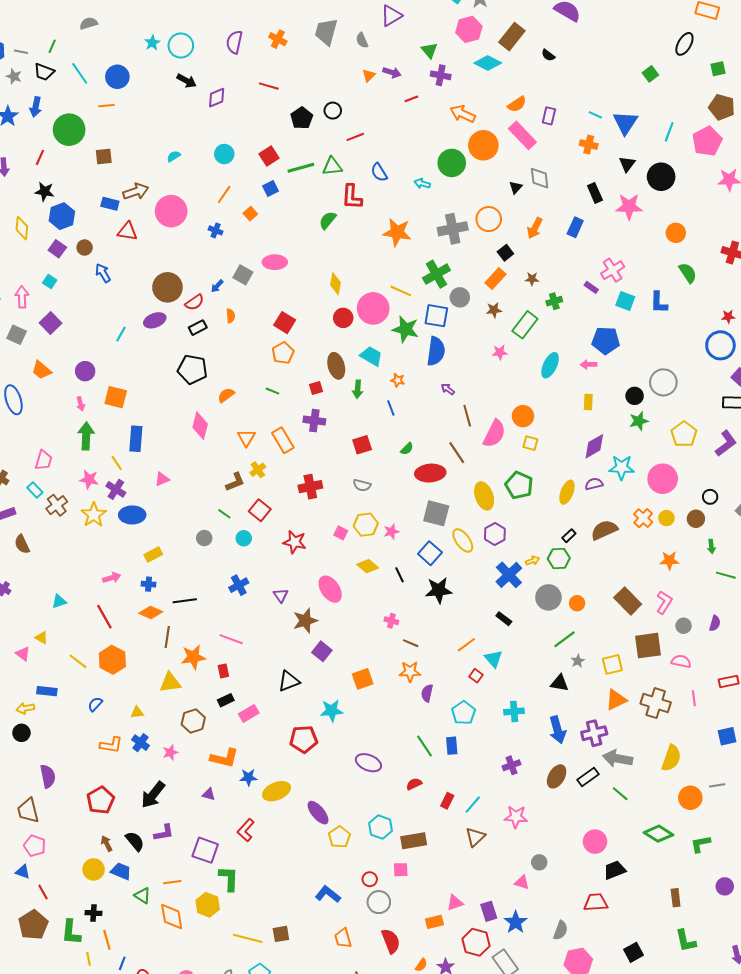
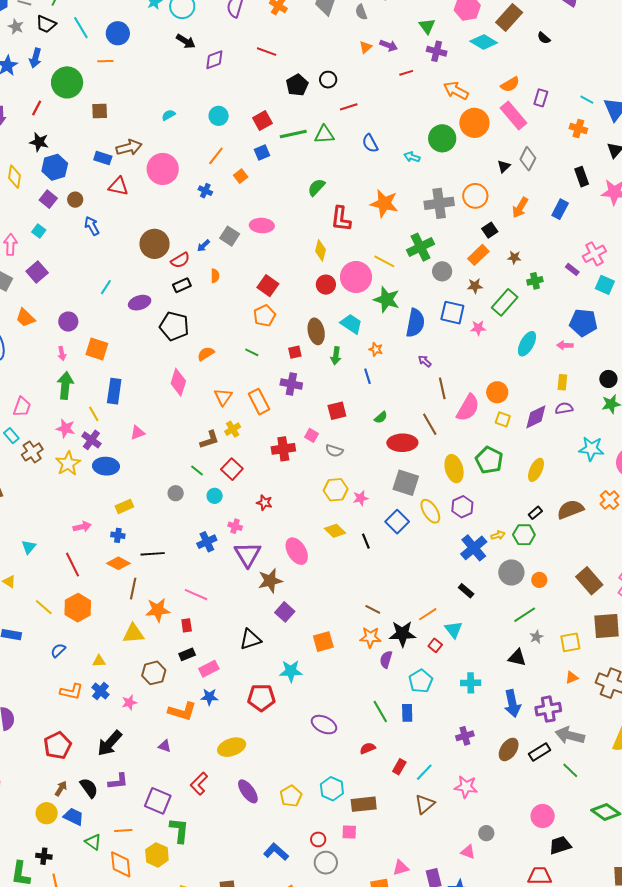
gray diamond: (540, 178) -> (528, 159), turned 30
red L-shape: (352, 197) -> (341, 219), moved
blue square: (436, 316) -> (452, 313), moved
purple ellipse: (155, 320) -> (140, 303), moved
purple diamond: (594, 446) -> (536, 417), moved
purple semicircle: (594, 484) -> (564, 408), moved
pink square: (341, 533) -> (312, 435), moved
red star: (295, 542) -> (264, 503), size x0.7
black star: (439, 590) -> (402, 634), moved
purple triangle: (281, 595) -> (248, 554), size x1.8
cyan triangle: (59, 601) -> (29, 547), turned -35
pink cross: (391, 621) -> (235, 526), moved
orange triangle: (616, 700) -> (572, 677), size x0.6
blue star: (249, 777) -> (209, 697), moved
purple ellipse: (318, 813) -> (248, 791), moved
brown arrow: (107, 843) -> (61, 788), turned 56

